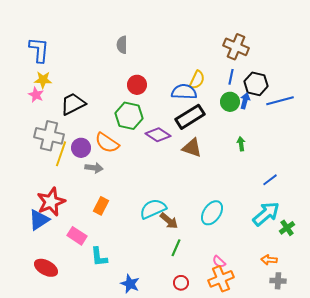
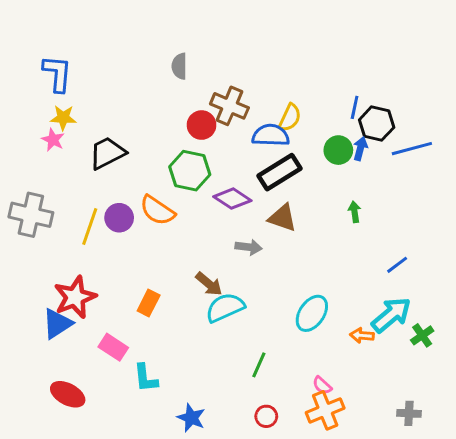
brown cross: (236, 47) -> (229, 106), moved
blue line: (231, 77) -> (355, 107), moved
gray cross: (49, 136) -> (31, 215), moved
gray arrow: (94, 168) -> (249, 247), moved
brown arrow: (169, 221) -> (209, 284), moved
orange arrow: (269, 260) -> (362, 335), moved

